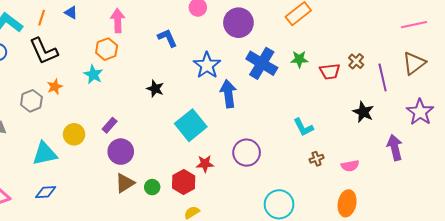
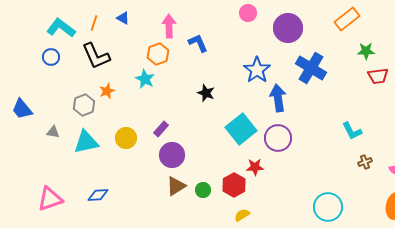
blue L-shape: (167, 38) -> (198, 43), moved
green star: (299, 59) -> (366, 51), moved
purple circle: (247, 153) -> (278, 138), moved
cyan triangle: (45, 154) -> (86, 142), moved

